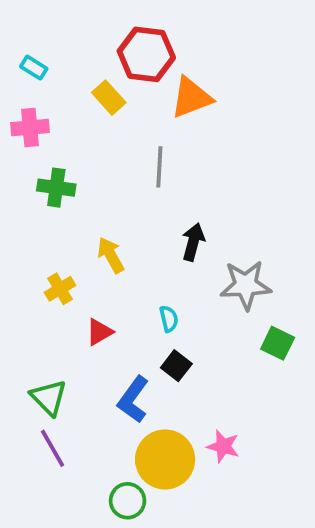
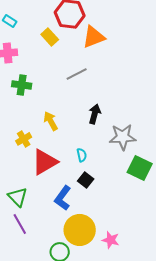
gray line: (159, 167) -> (77, 74), turned 60
red triangle: (99, 332) -> (45, 162), size x1.8
green square: (278, 343) -> (140, 168), size x1.4
pink star: (223, 446) -> (111, 240), moved

